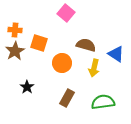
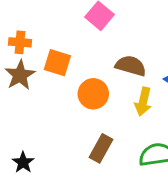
black star: (27, 87) -> (23, 162), moved

